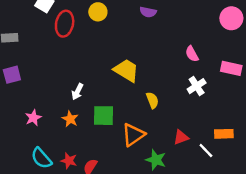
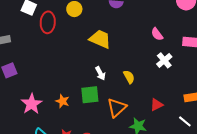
yellow trapezoid: (126, 70) -> (100, 39), moved
white arrow: (77, 92) -> (100, 73), moved, turned -48
pink star: (33, 118) -> (32, 104), size x1.5
white line: (206, 150) -> (185, 121), moved

